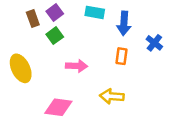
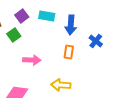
purple square: (55, 12) -> (22, 16), moved

